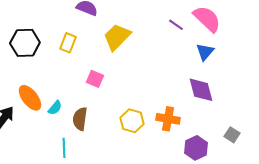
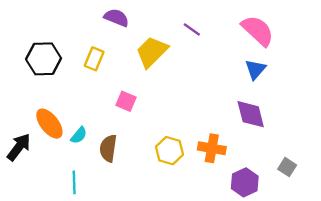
purple line: (176, 25) -> (192, 29), moved
cyan line: (64, 148) -> (74, 182), moved

